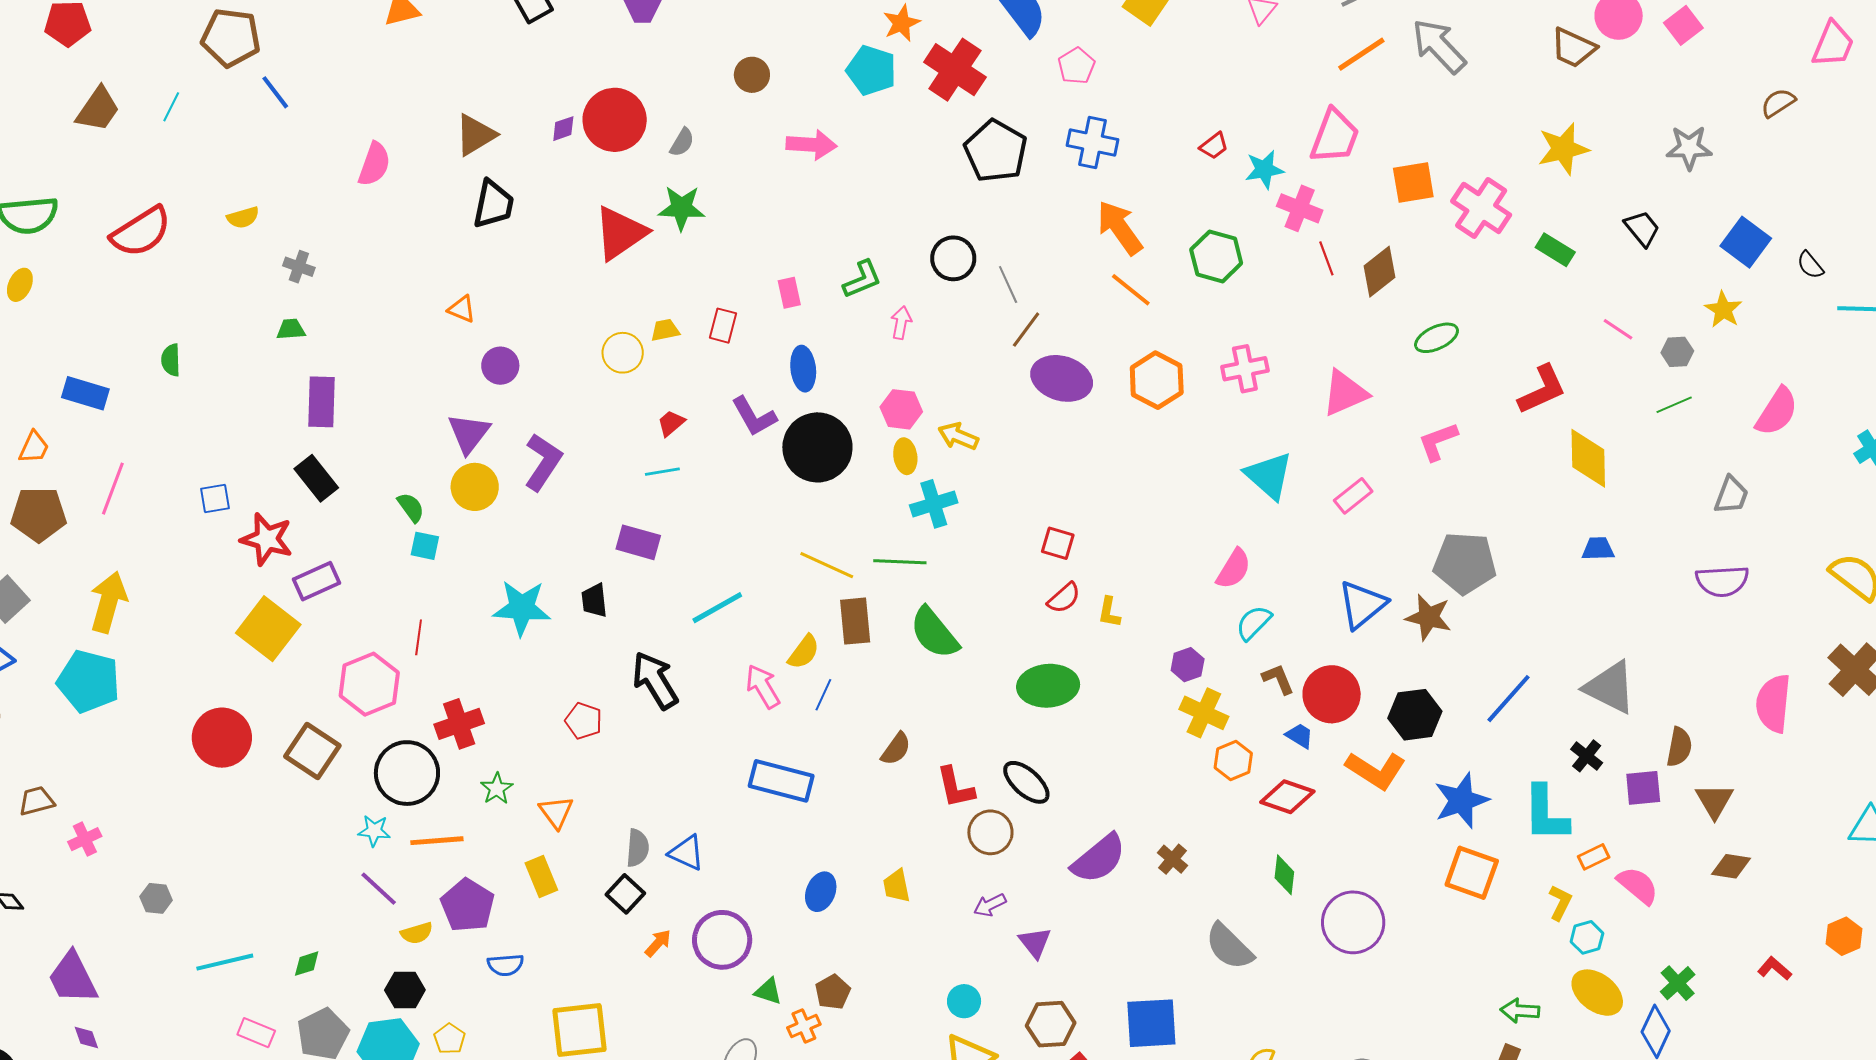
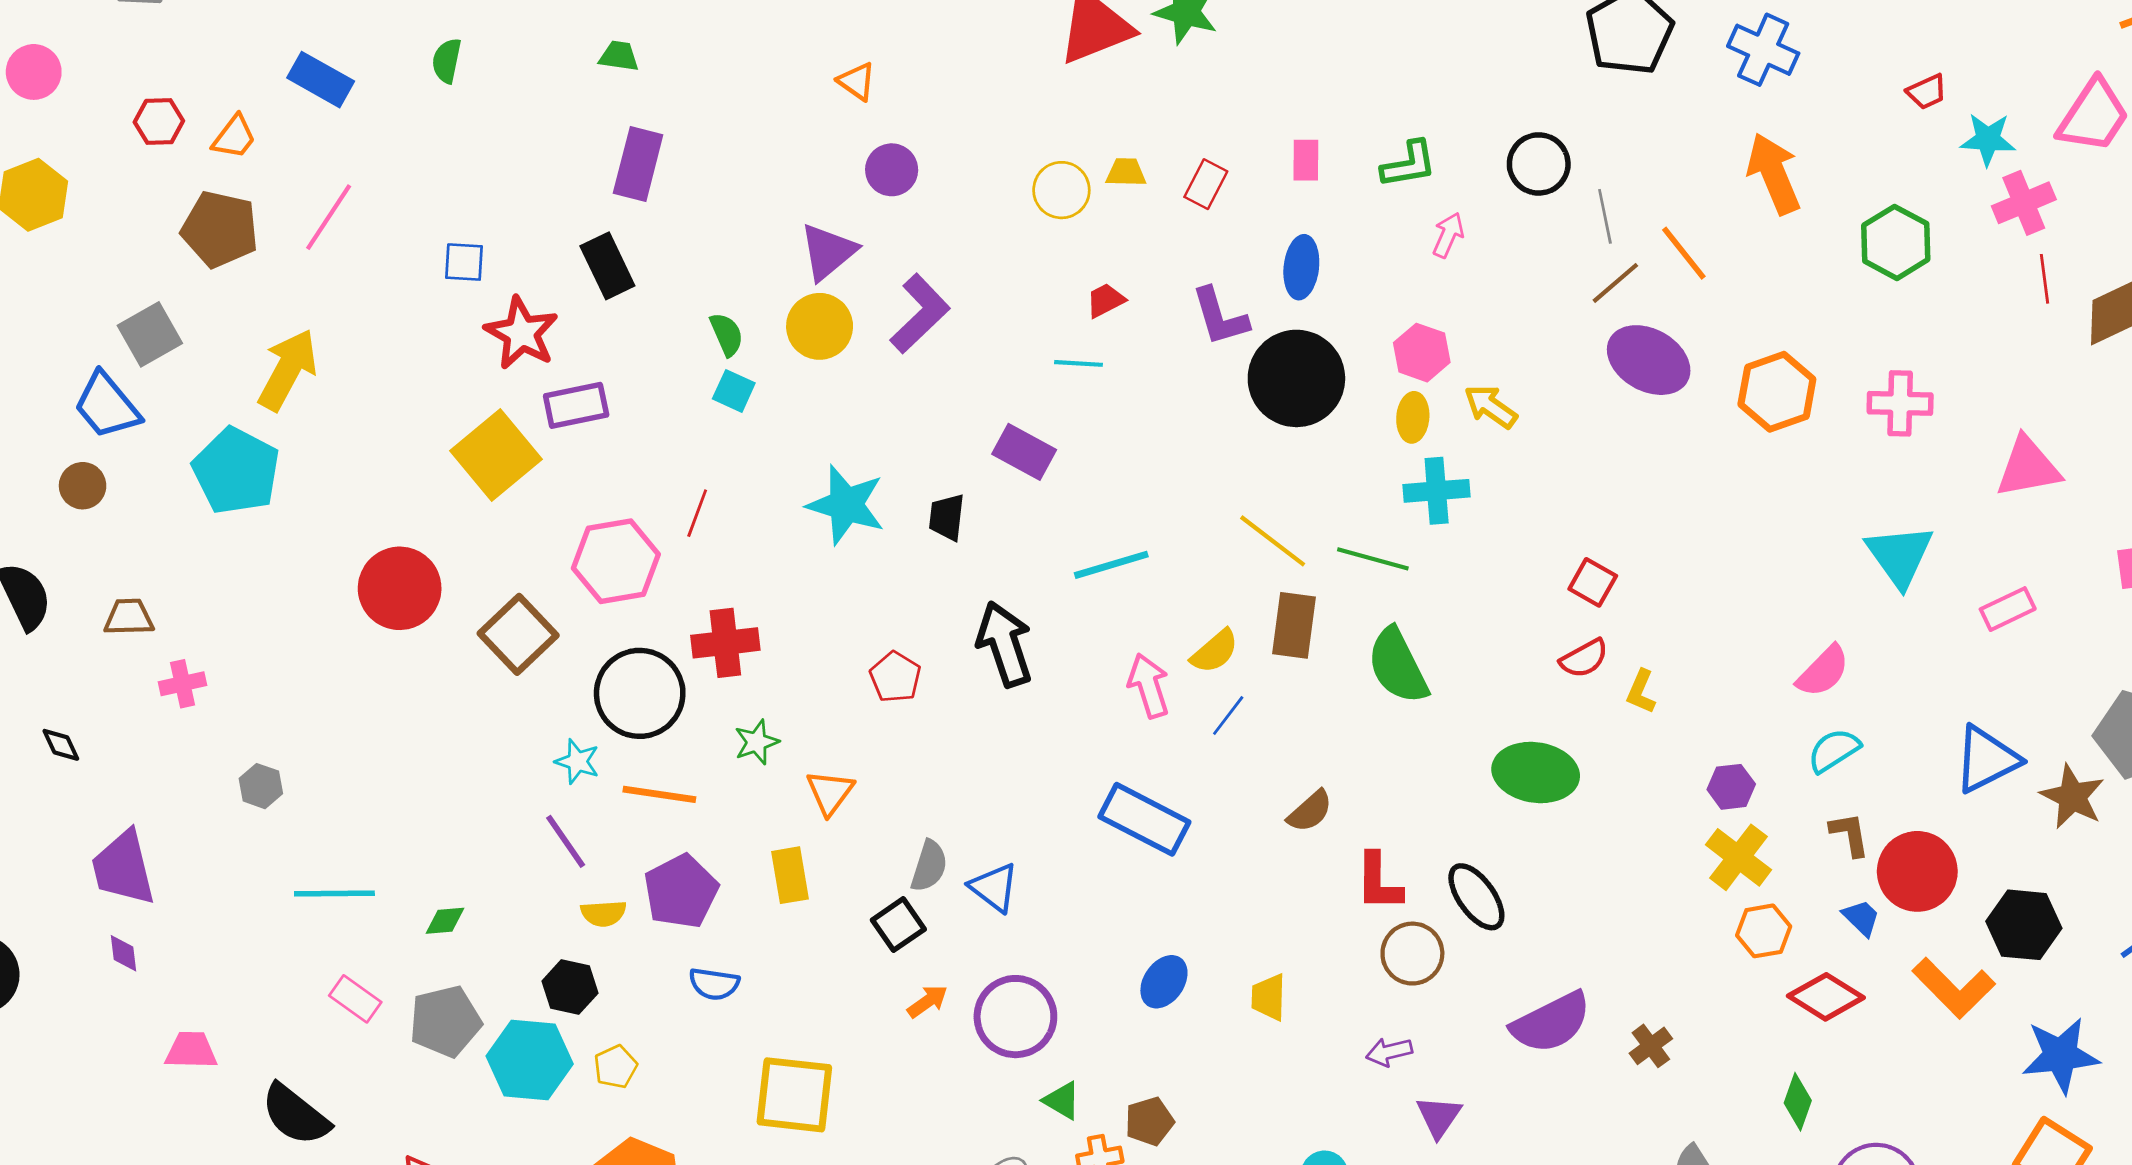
pink cross: (1300, 208) -> (2024, 203), turned 33
orange line: (1131, 290) -> (1684, 253), moved

